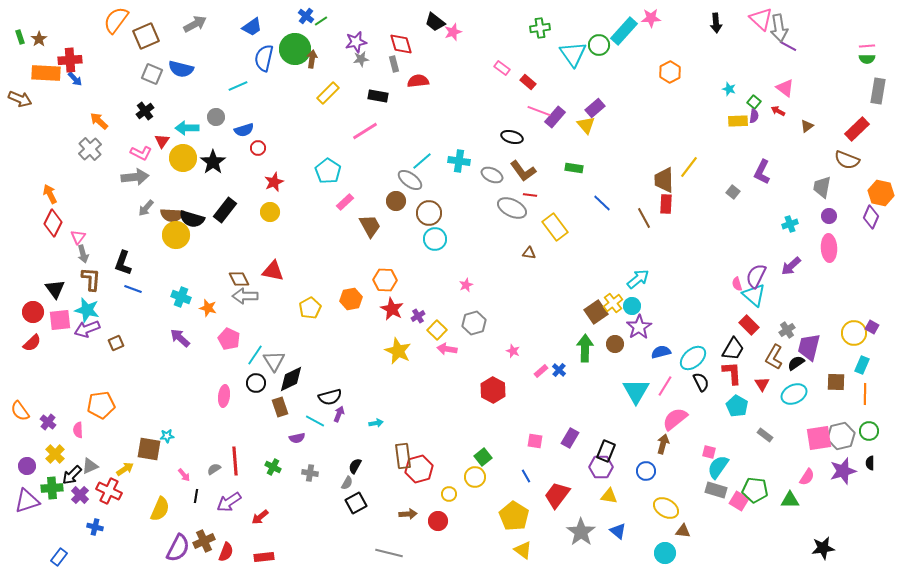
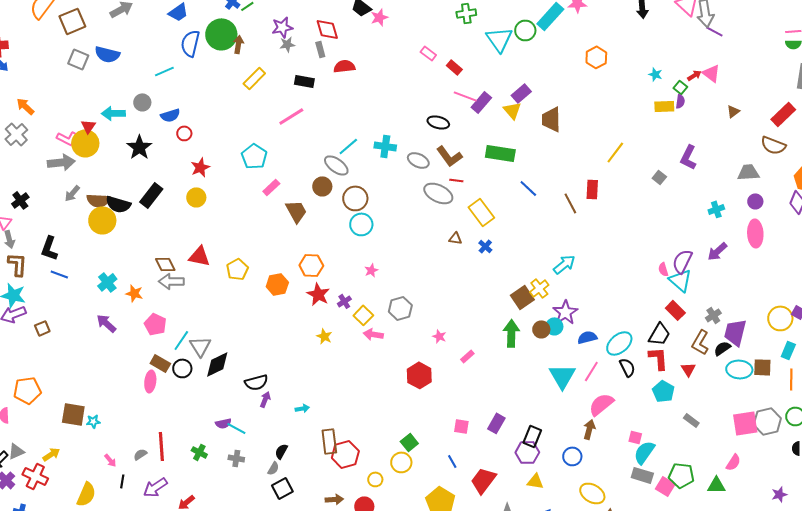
black cross: (145, 111) -> (20, 200), moved
red arrow: (778, 111) -> (694, 75), moved, turned 120
yellow circle: (183, 158) -> (85, 143), moved
green rectangle: (574, 168) -> (500, 153), size x1.6
brown trapezoid: (664, 180) -> (551, 119), moved
gray trapezoid: (822, 187) -> (748, 172), turned 75
pink star: (466, 285) -> (371, 270), moved
cyan cross: (181, 297) -> (107, 282), turned 30
cyan circle: (632, 306) -> (554, 326), moved
yellow pentagon: (310, 308) -> (237, 269), moved
yellow star: (398, 351) -> (324, 336), size x0.6
blue cross: (559, 370) -> (485, 246), moved
cyan ellipse: (794, 394) -> (739, 369), moved, turned 30
brown rectangle: (280, 407) -> (160, 363), moved, turned -42
cyan line: (315, 421) -> (236, 428), moved
brown square: (149, 449) -> (73, 414), moved
purple star: (843, 471) -> (779, 494), moved, size x0.6

